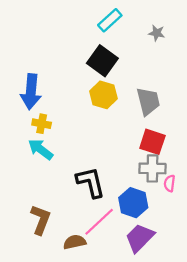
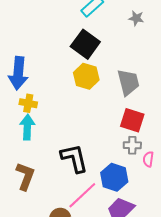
cyan arrow: (41, 149) -> (27, 127), turned 55
gray cross: (152, 168) -> (132, 145), size x0.7
brown L-shape: (41, 220) -> (25, 176), moved

